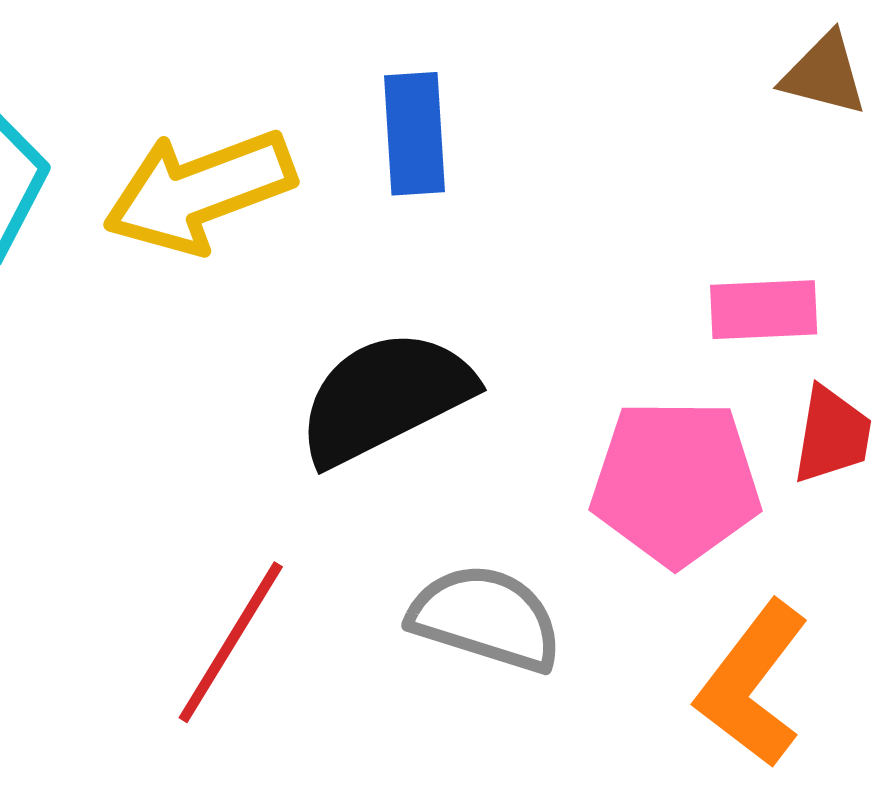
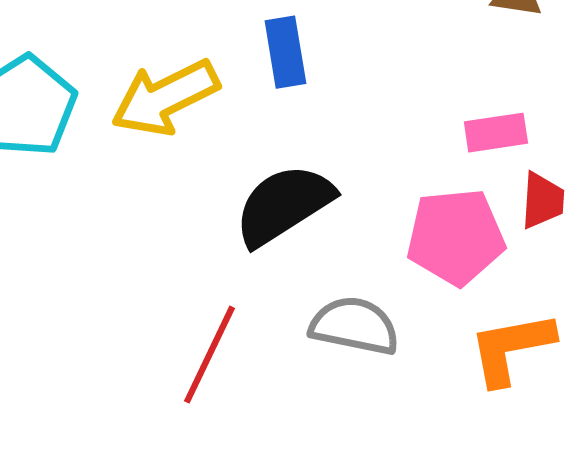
orange L-shape: (752, 684) -> (511, 348), turned 48

